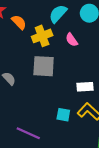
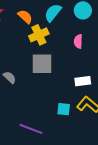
orange semicircle: (19, 22) -> (25, 17), moved
pink semicircle: (72, 40) -> (78, 41), moved, turned 40

